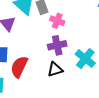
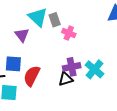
purple cross: (57, 45) -> (72, 67), moved

